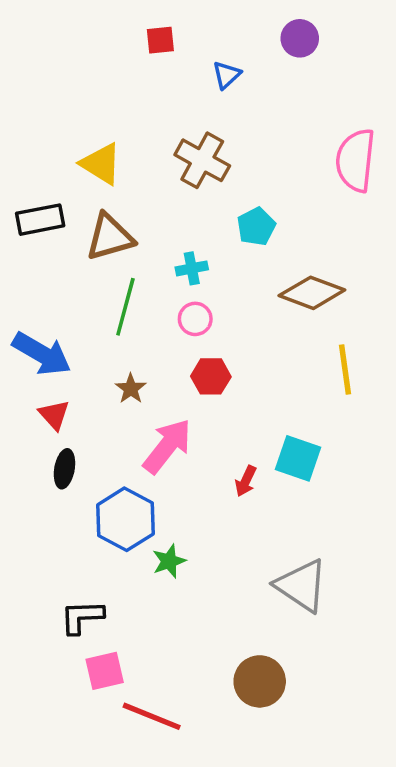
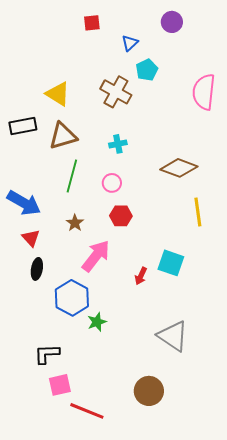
cyan pentagon: (256, 227) -> (147, 70), moved
cyan cross: (192, 268) -> (118, 144), moved

